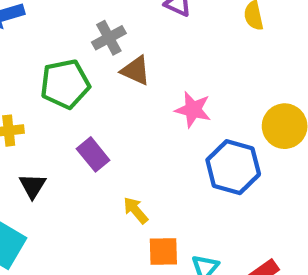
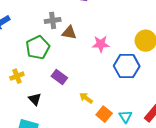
gray cross: (109, 38) -> (53, 20), turned 35
orange square: (163, 252) -> (104, 114), turned -35

